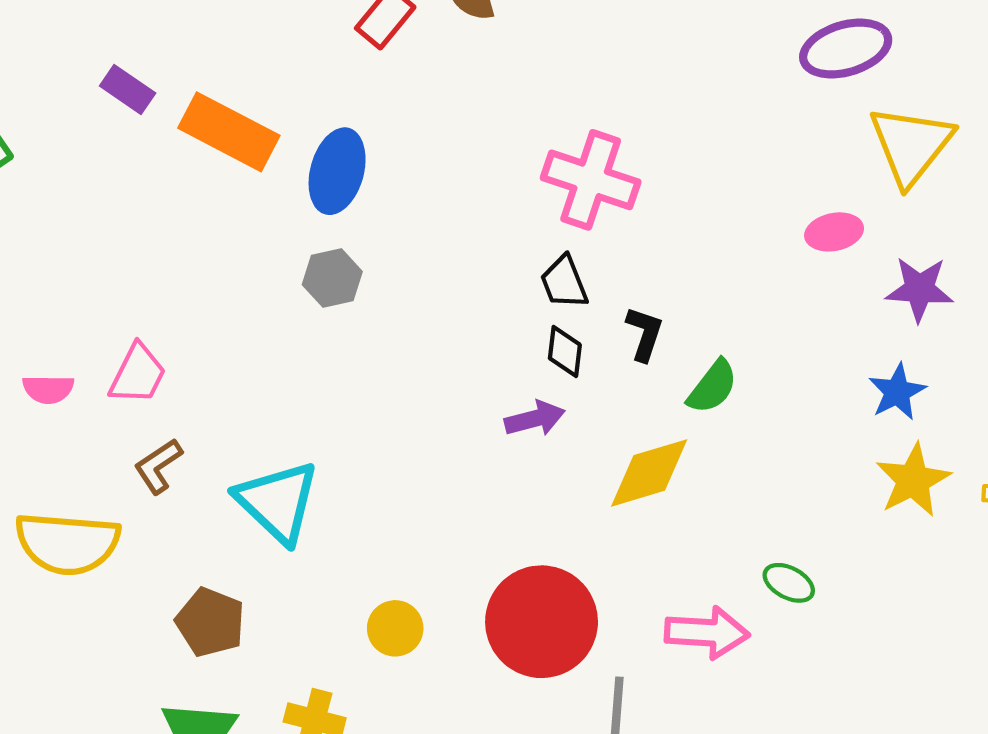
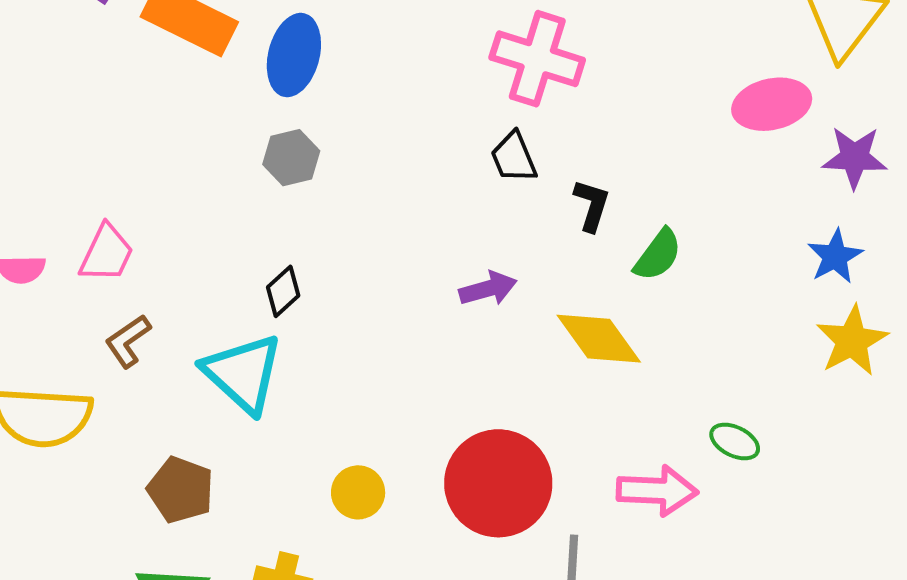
pink ellipse: (834, 232) -> (772, 104), size x1.4
black diamond: (565, 352) -> (283, 291), moved, turned 42
yellow diamond: (649, 473) -> (599, 339), turned 72

